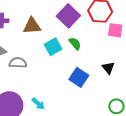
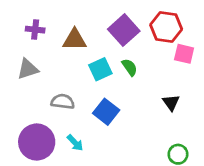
gray semicircle: (18, 63) -> (63, 102), moved
blue square: (79, 77) -> (106, 112), moved

